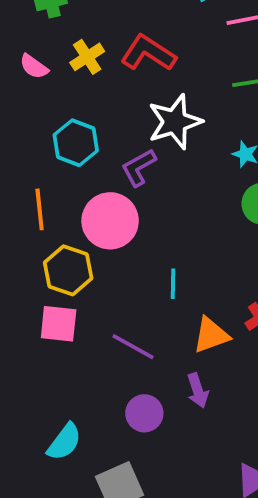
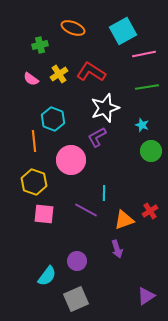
purple L-shape: (139, 167) -> (97, 137), moved
orange line: (40, 209) -> (34, 141), moved
yellow hexagon: (68, 270) -> (34, 182), moved
purple line: (133, 347) -> (86, 210), moved
purple circle: (144, 413) -> (77, 261), moved

